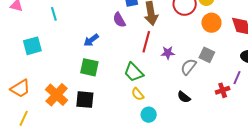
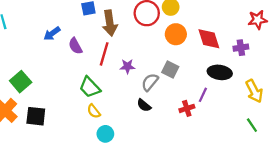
purple semicircle: (119, 20) -> (75, 46), moved
blue arrow: (91, 40) -> (52, 34), moved
green square: (89, 67) -> (21, 82), moved, turned 36
black semicircle: (184, 97) -> (144, 105), moved

